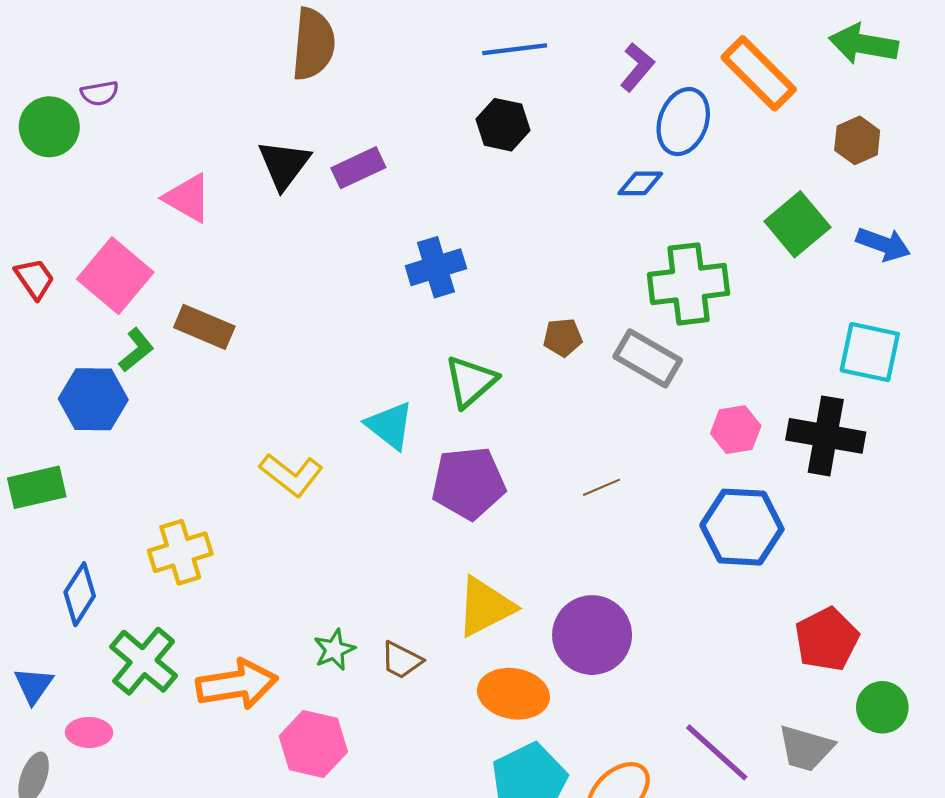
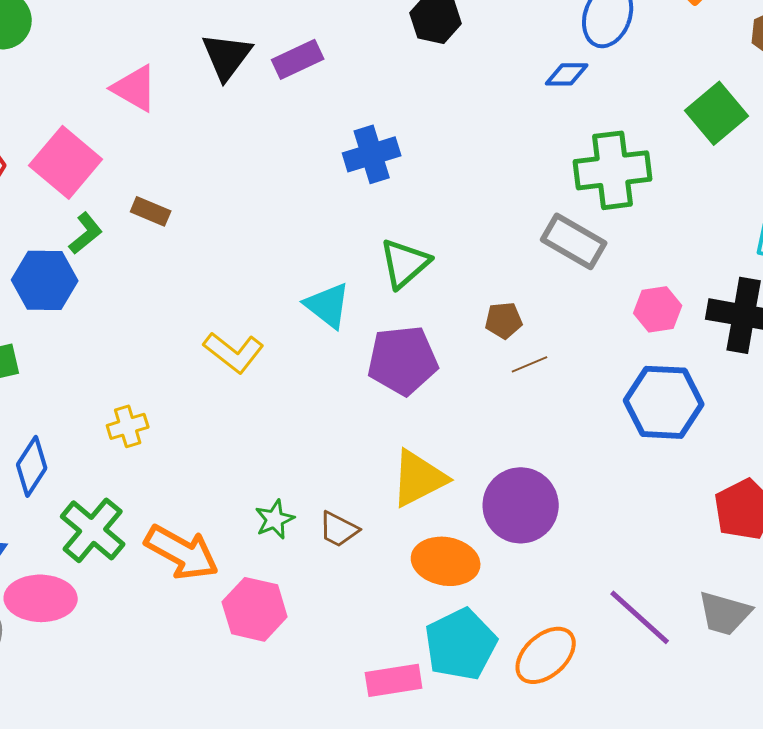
brown rectangle: (204, 327) -> (151, 211), size x0.7
brown pentagon: (563, 337) -> (504, 320), moved
yellow cross: (180, 552) -> (128, 426), size x0.7
orange arrow: (237, 684) -> (182, 552), turned 38
pink ellipse: (89, 732) -> (41, 598), size x1.6

